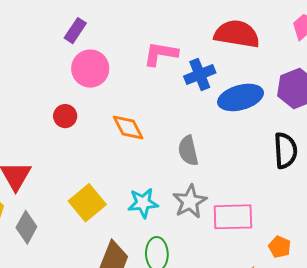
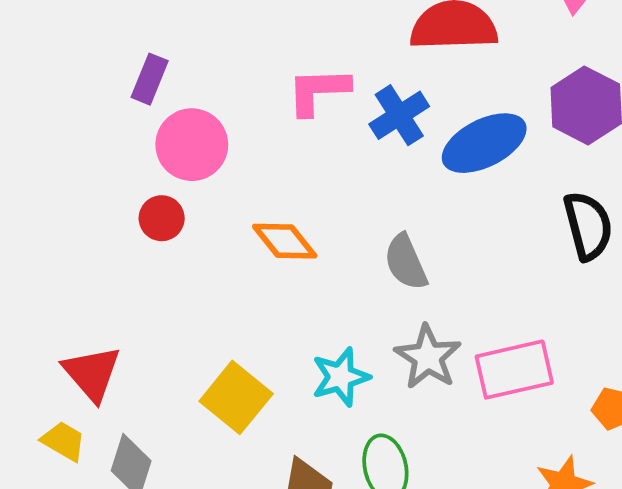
red circle: (65, 116) -> (162, 218), moved

